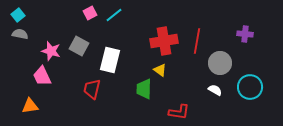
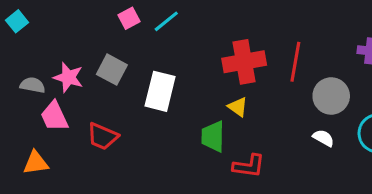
gray semicircle: (20, 34) -> (33, 85), moved
red trapezoid: (92, 89) -> (103, 136), moved, turned -80
red L-shape: (179, 112) -> (249, 166), moved

